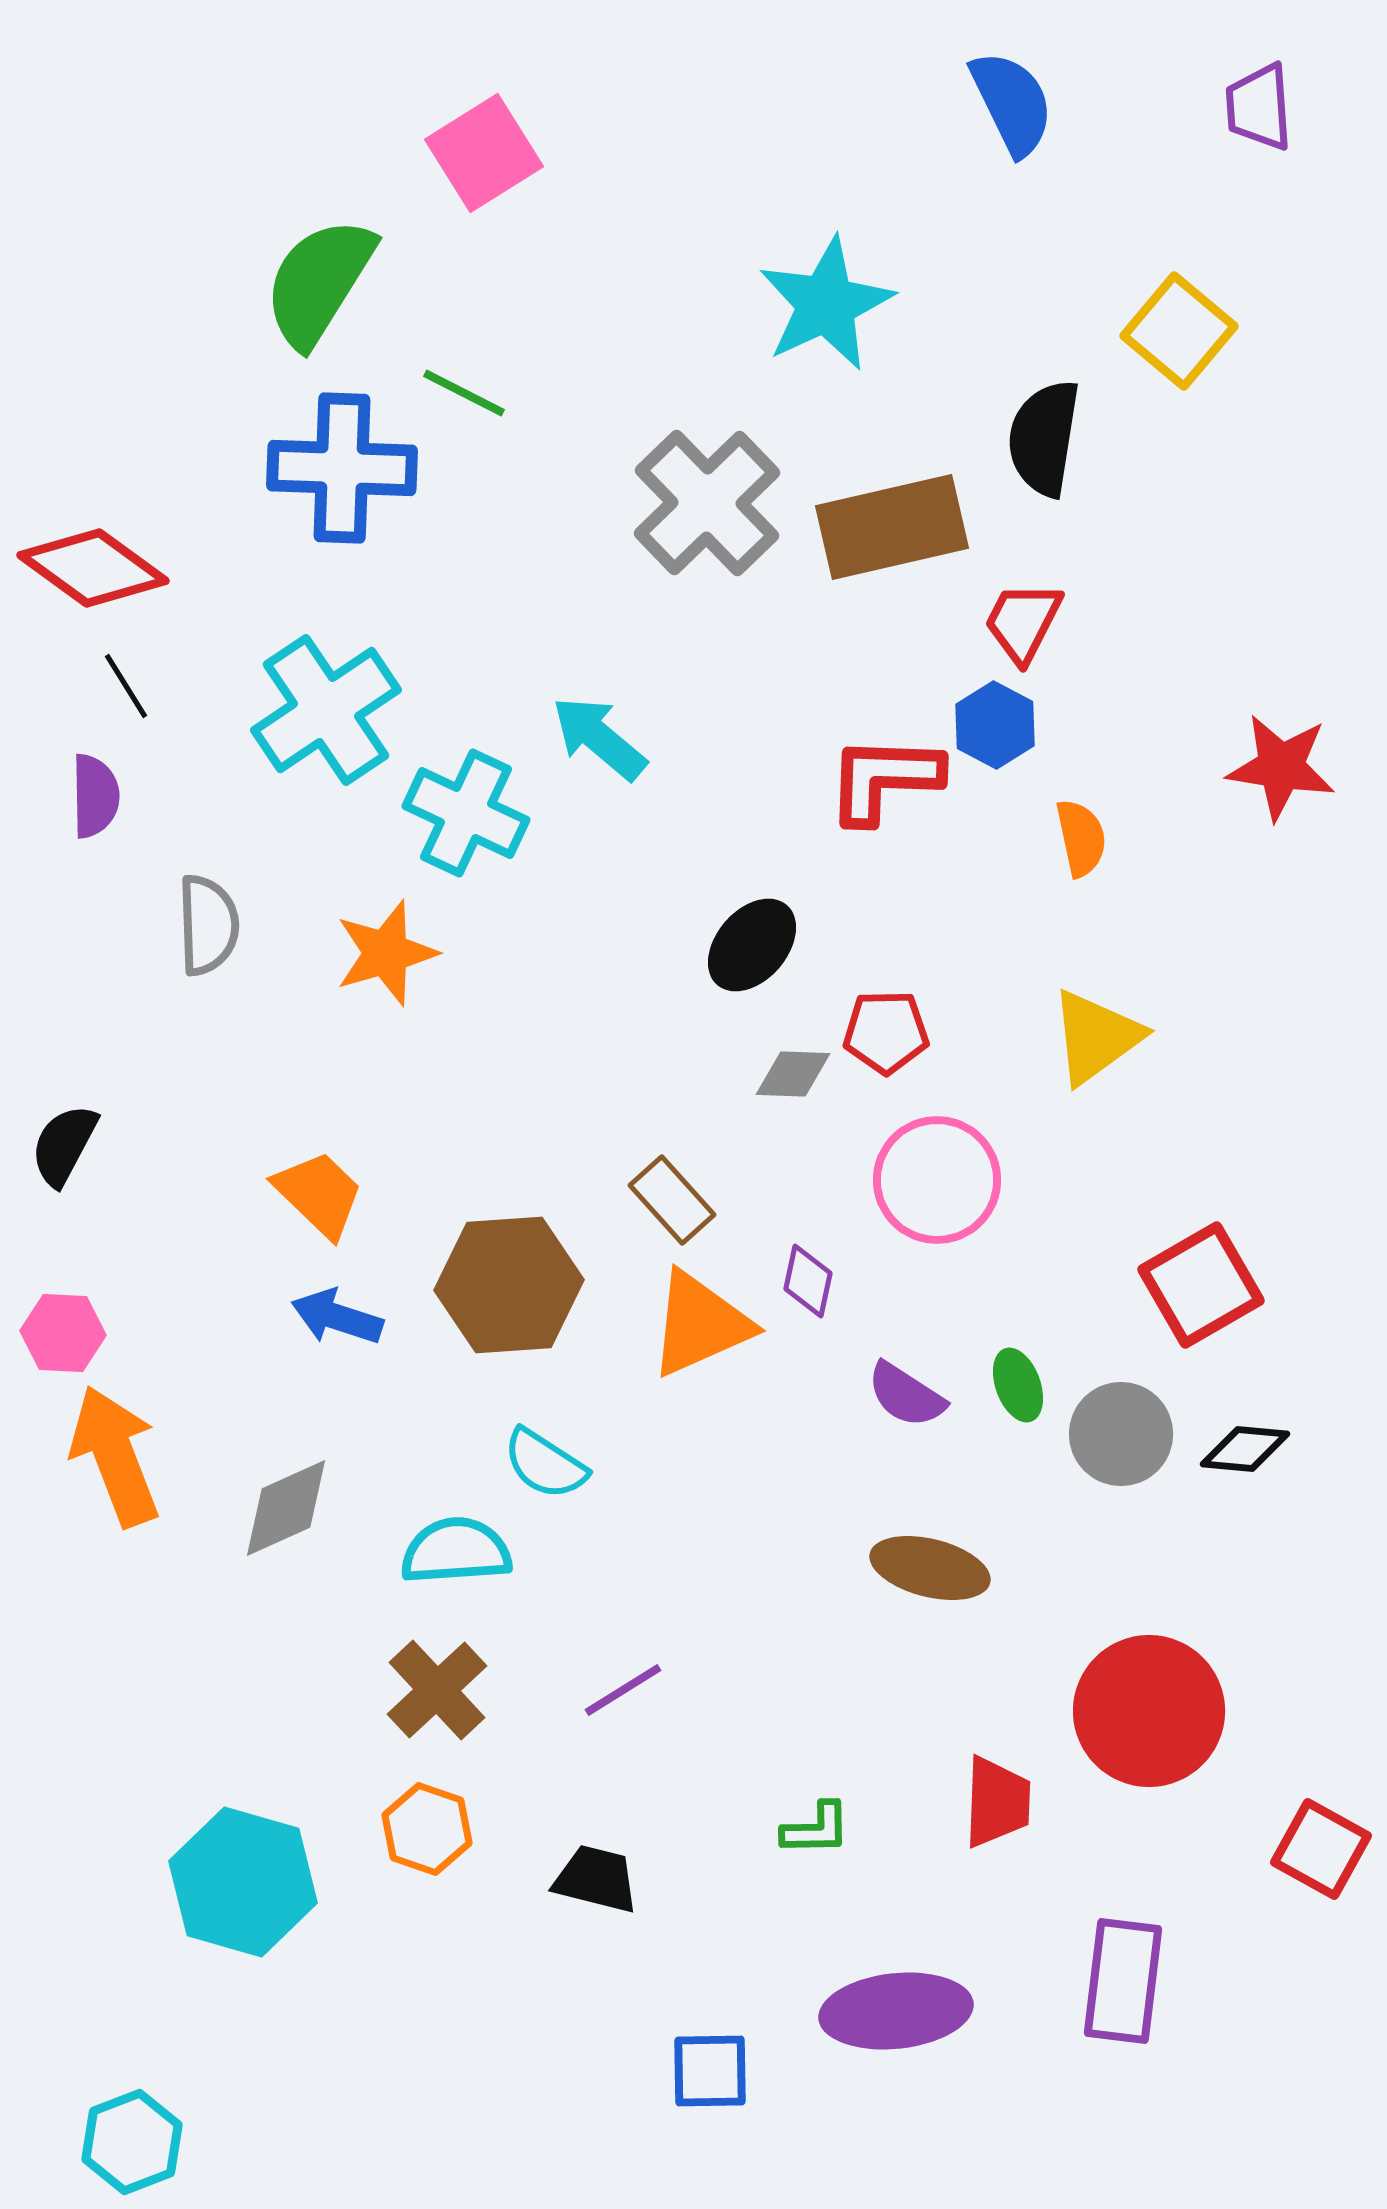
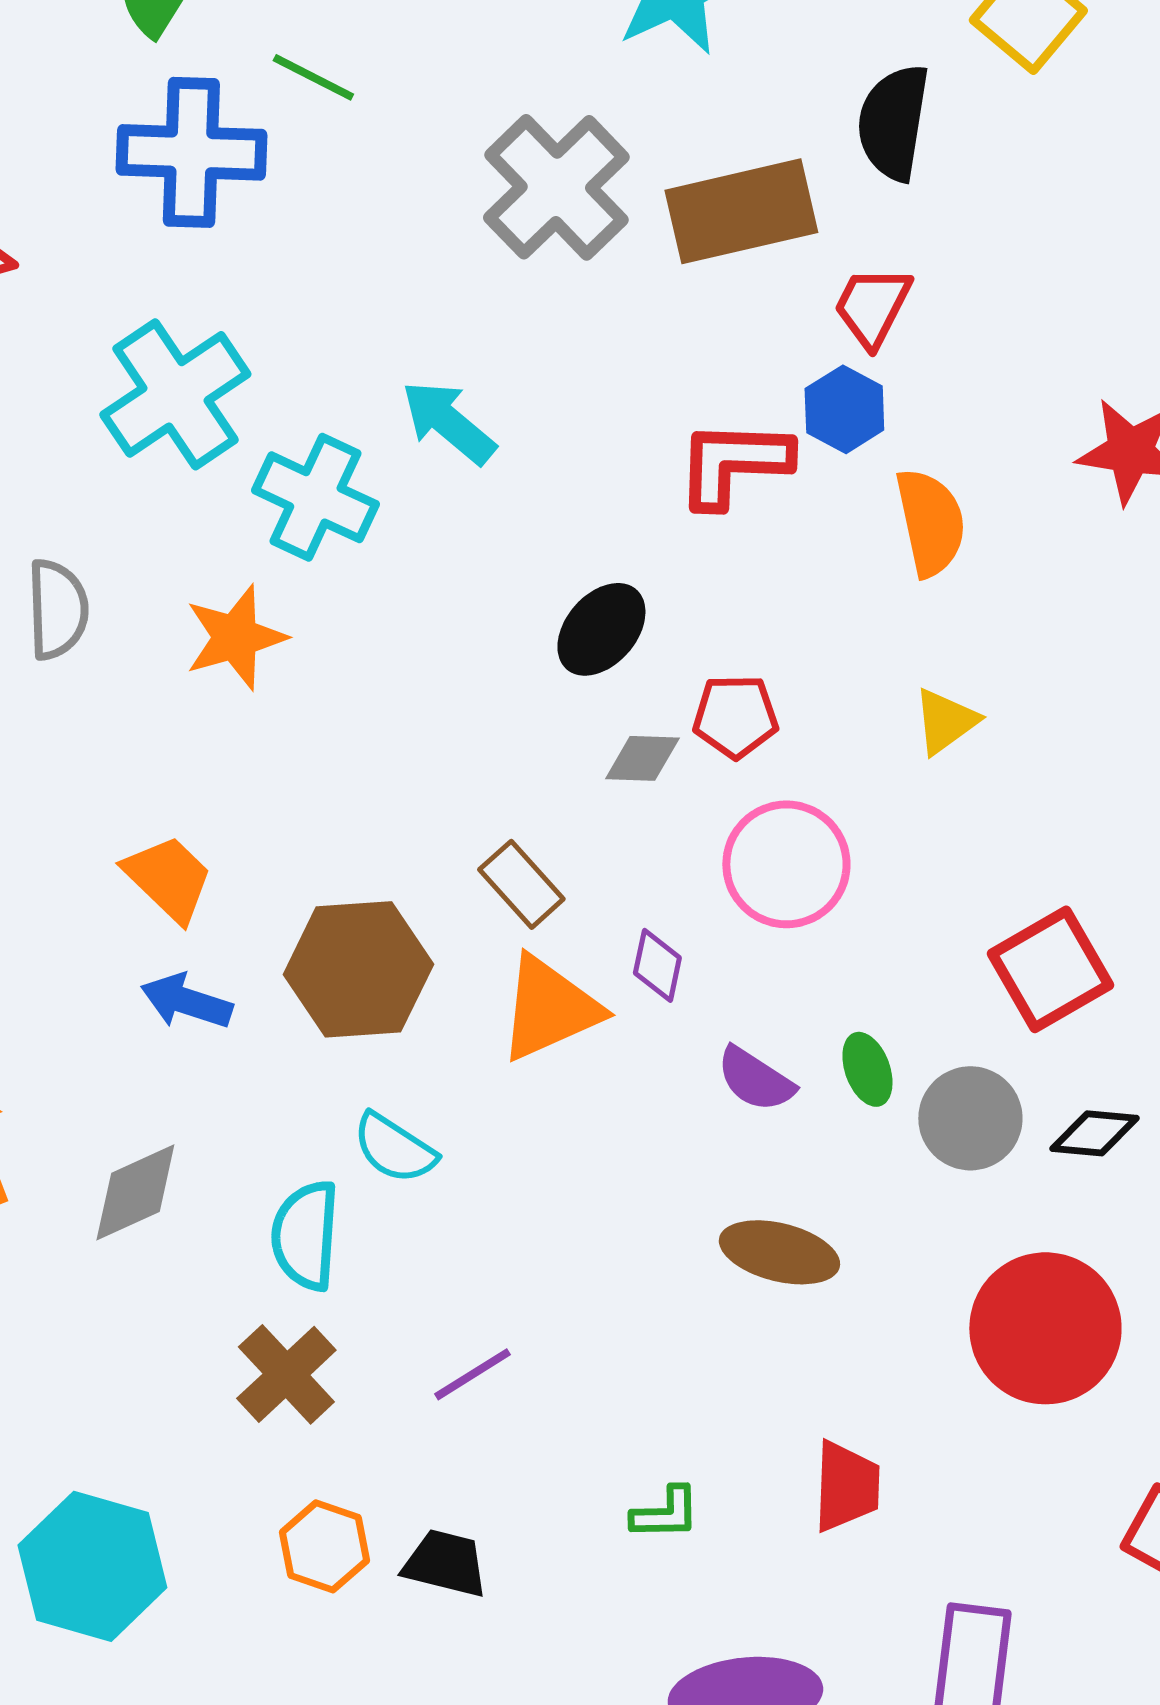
orange semicircle: (1081, 838) -> (930, 522), size x1.4
yellow triangle: (1096, 1037) -> (945, 721), size x0.7
cyan semicircle: (456, 1551) -> (305, 1235), turned -82
red circle: (1149, 1711) -> (1045, 1328), moved
orange hexagon: (427, 1829) -> (324, 1546), moved

